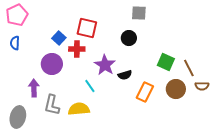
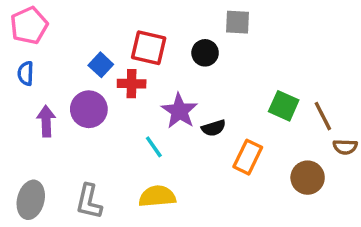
black circle: (129, 38) -> (205, 53), moved
purple arrow: (34, 88) -> (46, 121), moved
brown circle: (176, 89) -> (308, 178), moved
gray L-shape: (52, 105) -> (89, 201), moved
yellow semicircle: (79, 109) -> (157, 196), moved

